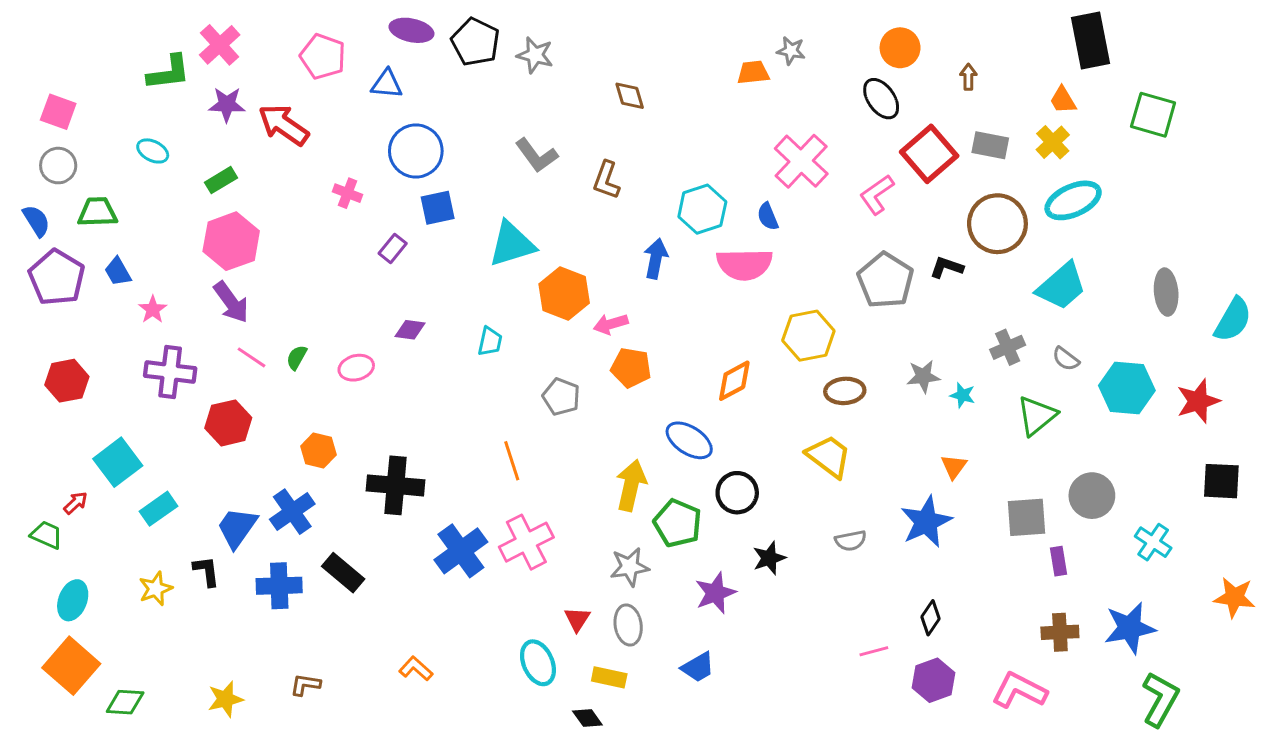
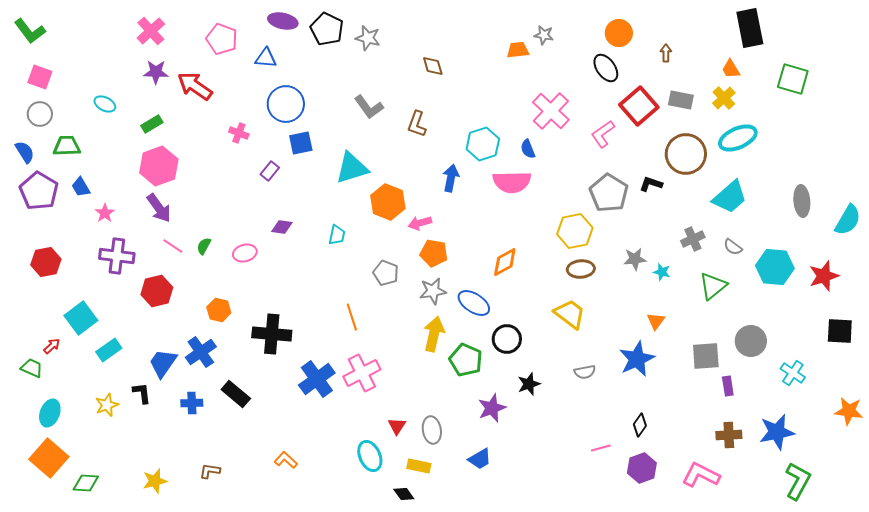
green L-shape: (169, 72) -> (30, 31), moved, turned 60
yellow hexagon: (808, 336) -> (575, 231), moved
gray star: (630, 567) -> (433, 291), moved
blue cross: (279, 586) -> (192, 403), size x0.7

